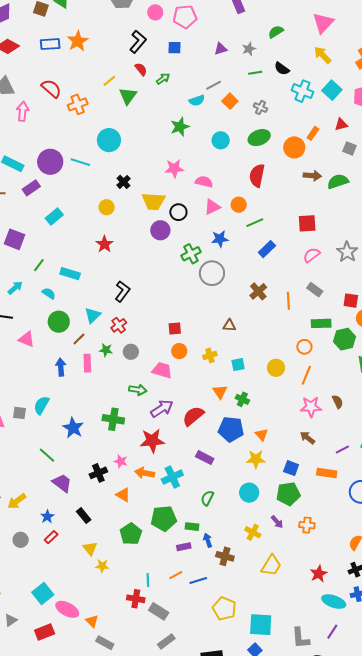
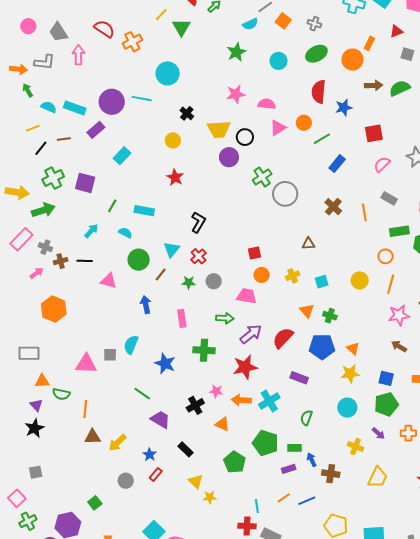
blue star: (220, 239) -> (344, 108), moved
pink rectangle: (87, 363) -> (182, 318), moved
green pentagon: (164, 518) -> (265, 443), turned 30

